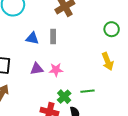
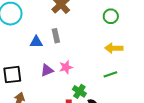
yellow arrow: (108, 61) -> (114, 48), turned 126
green line: (88, 91) -> (110, 74), moved

